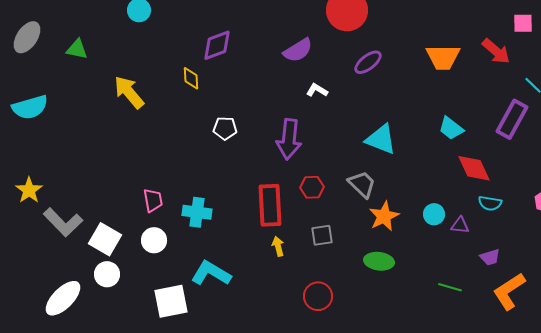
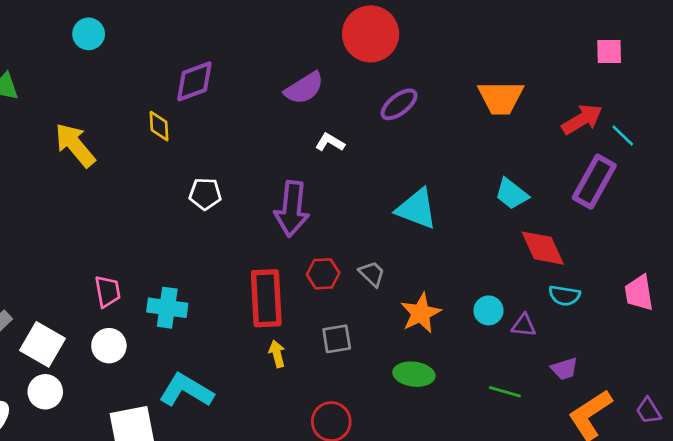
red arrow: (496, 51) -> (582, 119), moved, turned -72
gray trapezoid: (362, 184) -> (372, 274), moved, size x0.7
green line: (450, 287) -> (505, 392), moved

